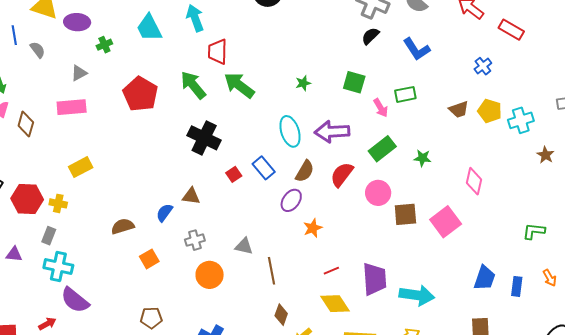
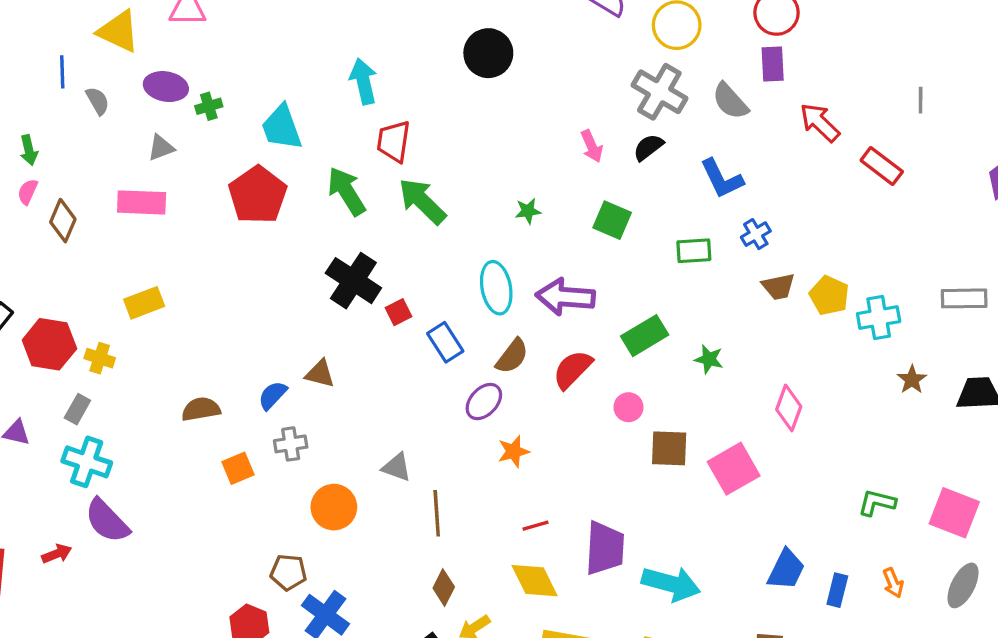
purple ellipse: (77, 22) -> (166, 87), moved
cyan trapezoid: (149, 28) -> (282, 127), moved
blue cross: (483, 66) -> (756, 234), moved
pink arrow: (381, 108) -> (592, 146), moved
red square: (234, 174) -> (398, 312), moved
pink circle: (378, 193) -> (628, 407), size x0.7
gray cross: (195, 240) -> (291, 444), moved
brown pentagon: (151, 318) -> (288, 572), moved

